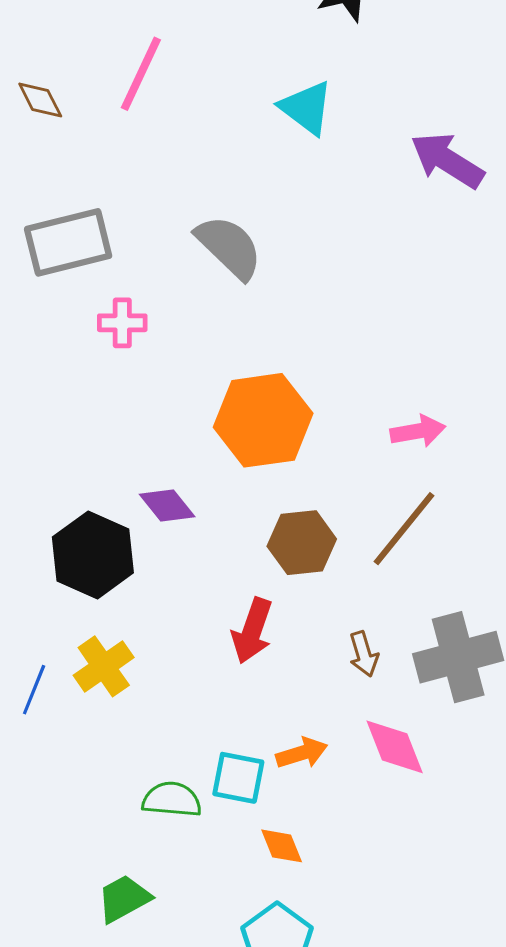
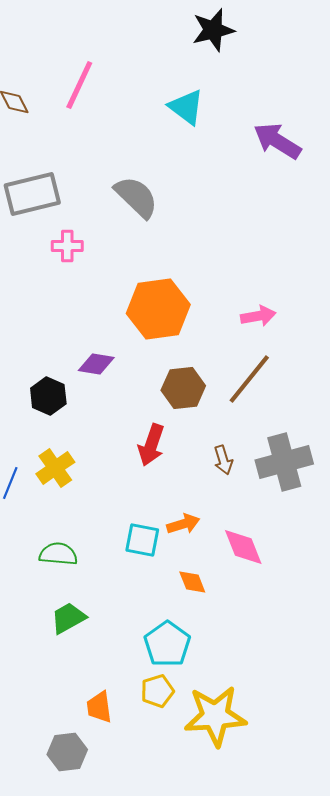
purple diamond: (167, 505) -> (96, 364), turned -42
black hexagon: (93, 555) -> (48, 396), size x0.7
pink diamond: (395, 747) -> (243, 547), moved
green semicircle: (172, 800) -> (58, 554), moved
orange diamond: (282, 846) -> (192, 582), moved

